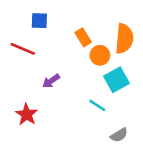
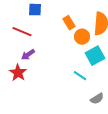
purple arrow: (51, 81) -> (28, 55), moved
red star: (27, 114) -> (18, 73), moved

